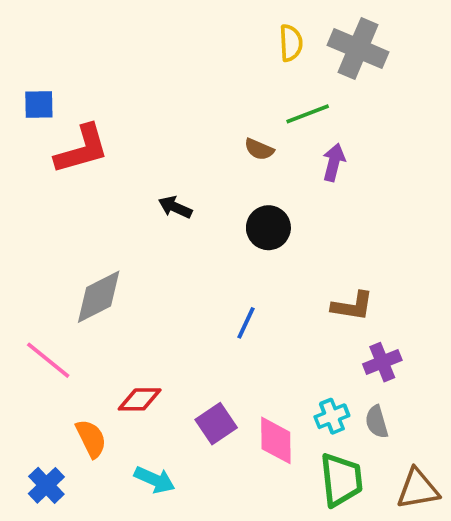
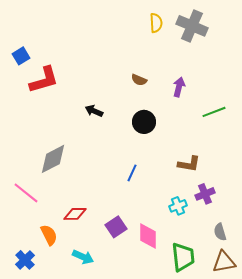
blue square: (39, 105) -> (21, 56), turned -30
green line: (308, 114) -> (214, 112), moved
cyan cross: (332, 416) -> (178, 206), moved
gray semicircle: (377, 422) -> (220, 232), moved

